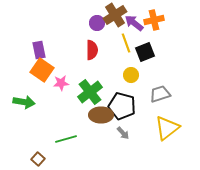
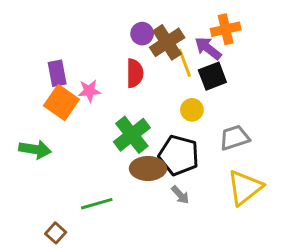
brown cross: (115, 15) -> (167, 42), moved
purple arrow: (134, 23) -> (208, 48), moved
pink star: (61, 83) -> (89, 91), moved

